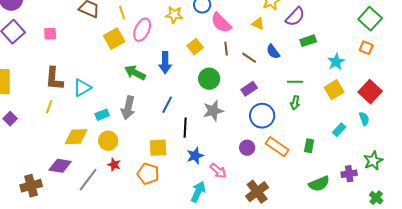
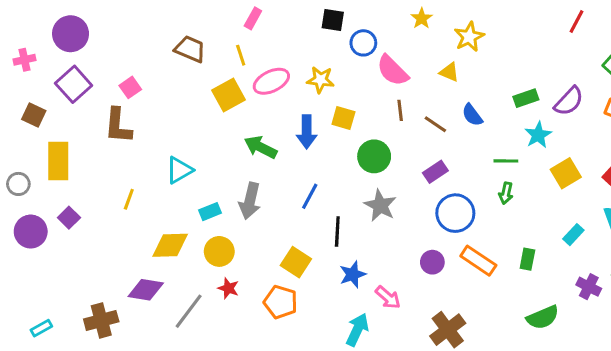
yellow star: (174, 15) -> (320, 80), moved
purple semicircle: (295, 17) -> (569, 101), moved
pink ellipse: (142, 30) -> (271, 81), turned 40
pink square: (50, 34) -> (130, 87), turned -32
yellow square: (195, 47) -> (343, 118), moved, turned -35
cyan star: (336, 62) -> (538, 135), moved
brown L-shape: (54, 79) -> (118, 126), moved
gray star: (213, 111) -> (380, 205), turned -30
yellow square: (158, 148) -> (296, 262), turned 36
purple cross: (349, 174) -> (589, 287), moved, turned 35

